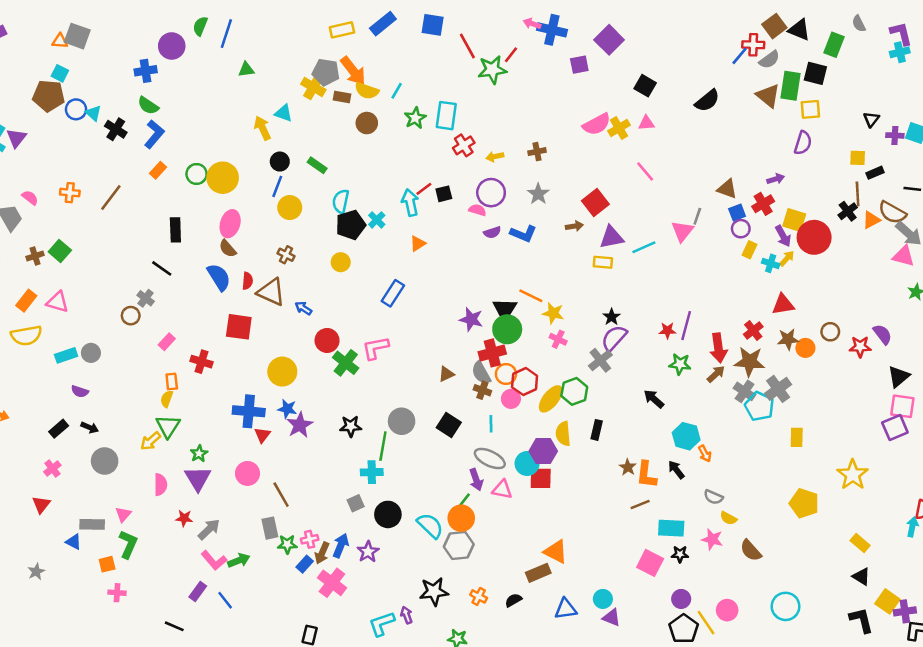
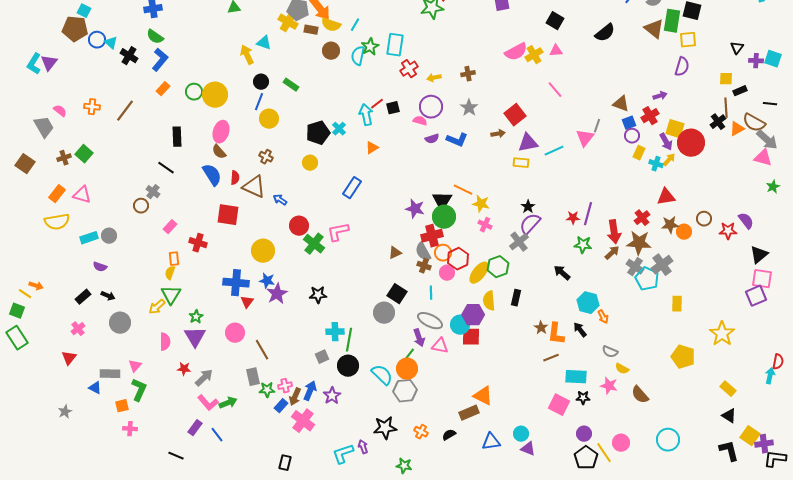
cyan semicircle: (341, 201) -> (358, 56), moved
gray circle: (402, 421) -> (384, 313), moved
green line: (383, 446) -> (349, 340), moved

